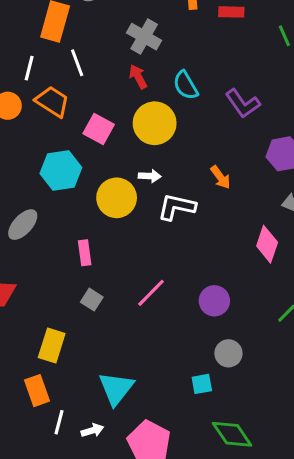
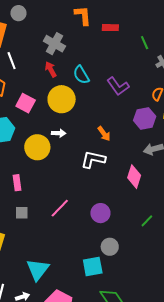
white L-shape: (177, 207) -> (93, 159), moved
gray square: (92, 300) -> (22, 213), turned -32
cyan square: (202, 384) -> (93, 266), size x1.5

